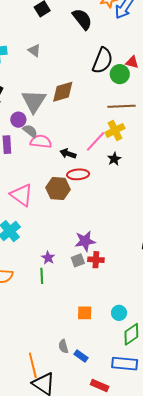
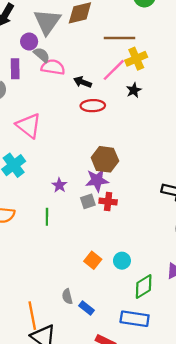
brown line: (122, 106) -> (119, 38), moved
brown hexagon: (58, 189) -> (105, 159), moved
purple star: (48, 258) -> (59, 185), moved
orange square: (85, 313) -> (93, 260), turned 35
cyan circle: (119, 313) -> (122, 261), moved

